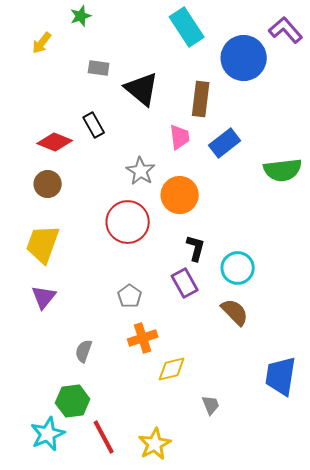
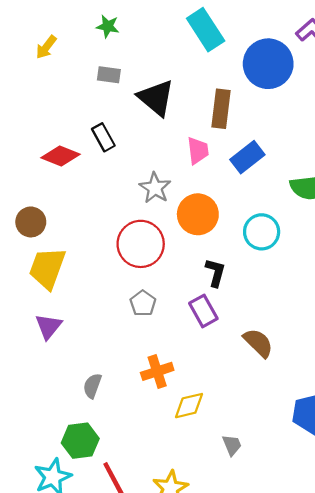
green star: (81, 16) -> (108, 26), moved, turned 30
brown circle: (48, 184) -> (31, 222), moved
cyan circle: (238, 268) -> (262, 232), moved
gray pentagon: (130, 296) -> (143, 303), moved

